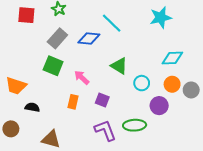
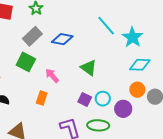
cyan star: (161, 17) -> (132, 37), moved, turned -30
cyan line: (112, 23) -> (106, 26), moved
cyan circle: (142, 83) -> (103, 99), moved
purple square: (102, 100) -> (85, 100), moved

